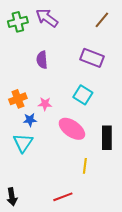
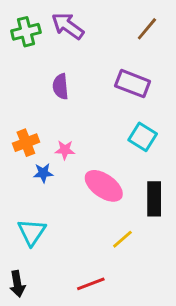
cyan square: (83, 95) -> (143, 137), moved
cyan triangle: (23, 143) -> (32, 232), moved
yellow line: (85, 166) -> (122, 239), turned 42

